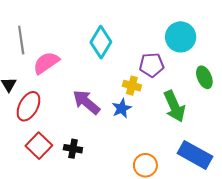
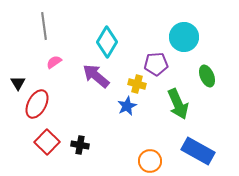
gray line: (21, 40) -> (44, 26), moved
pink semicircle: (46, 63) -> (54, 62), size x0.6
purple arrow: (86, 102) -> (96, 76), moved

